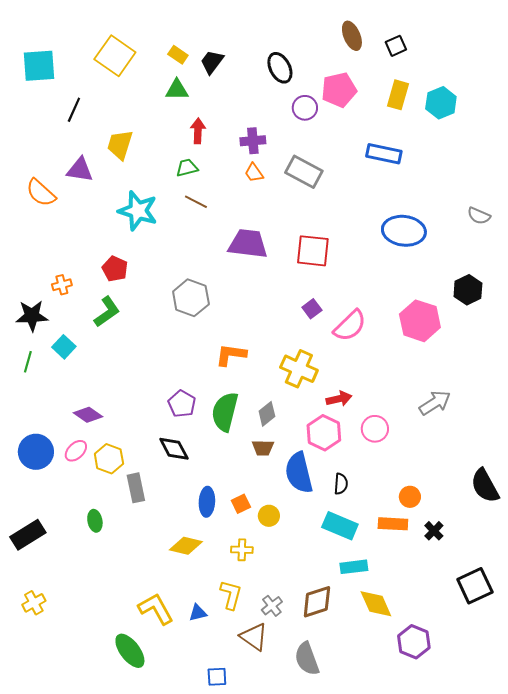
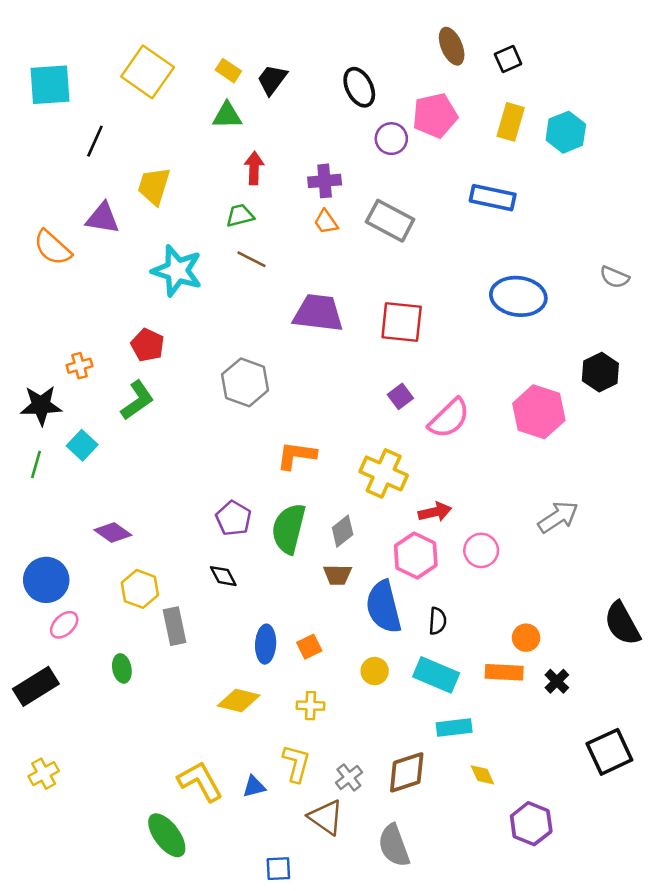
black diamond: (174, 449) -> (223, 576), size x0.7
pink ellipse: (76, 451) -> (64, 625), moved
yellow circle: (269, 516) -> (375, 671), moved
yellow diamond: (376, 604) -> (482, 775), size x0.6

